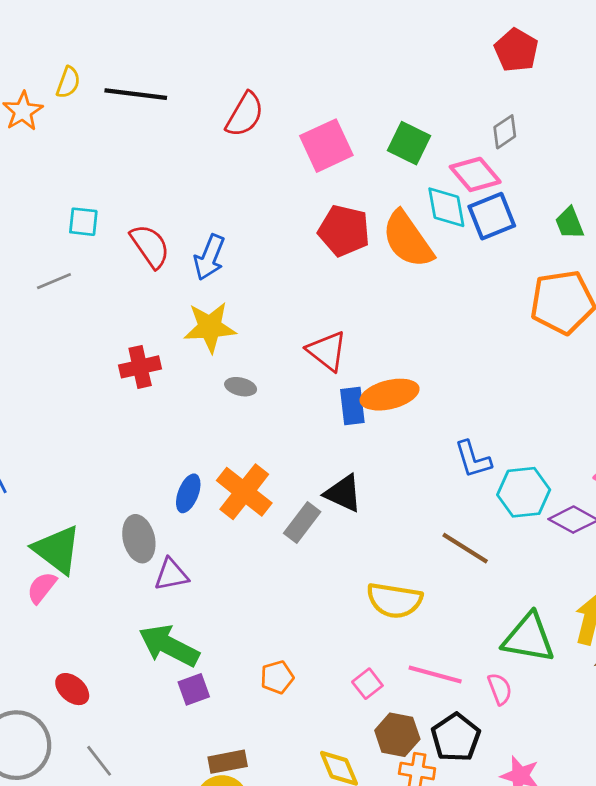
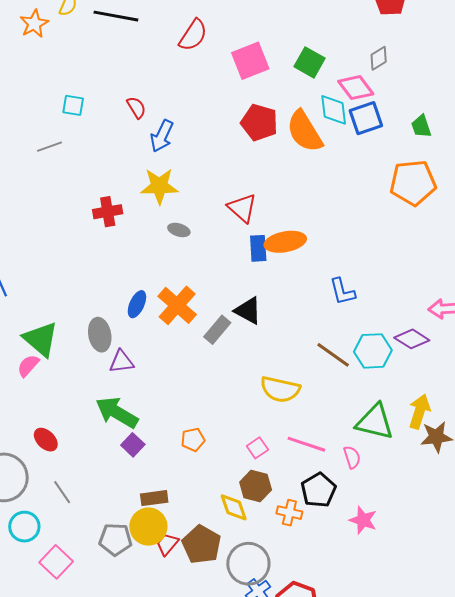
red semicircle: (150, 246) -> (136, 107), moved, size x0.7
cyan hexagon: (524, 492) -> (373, 351), moved
purple square: (194, 689) -> (133, 445), turned -30
brown hexagon: (397, 735) -> (256, 486), moved

